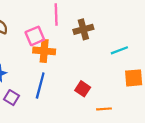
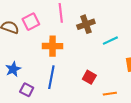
pink square: (35, 36) -> (31, 22), moved
cyan line: (119, 50) -> (110, 41), moved

